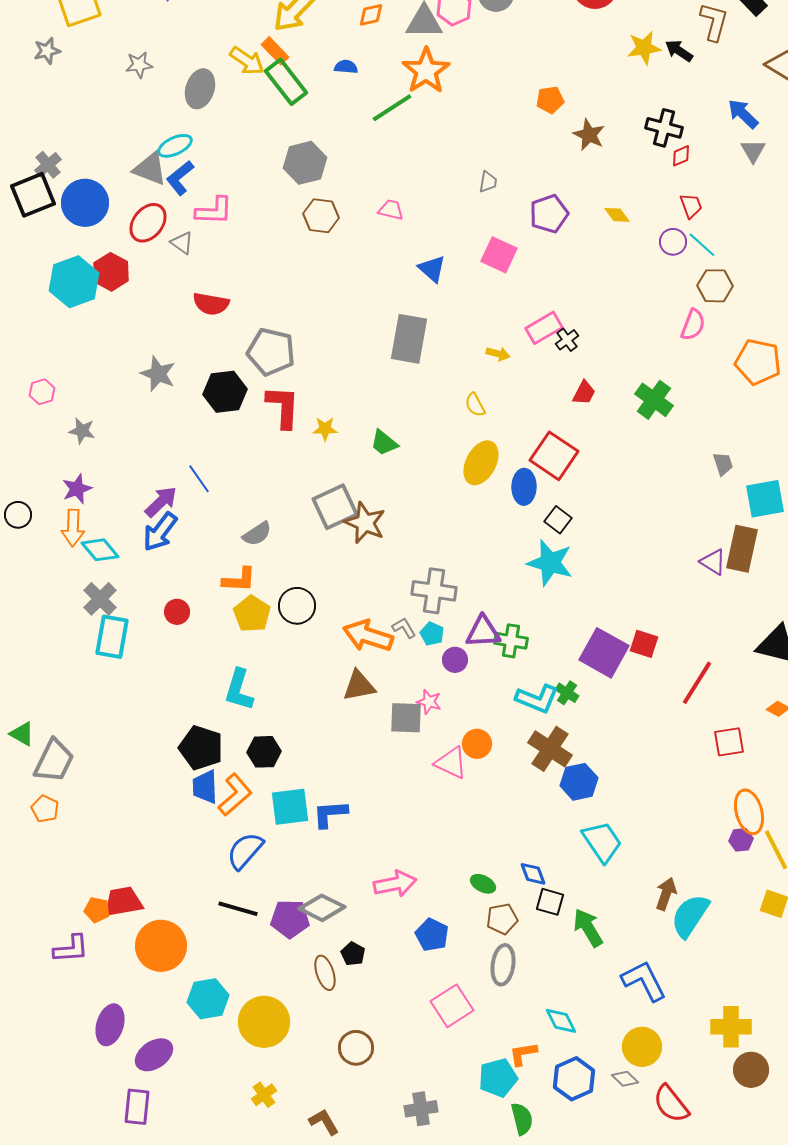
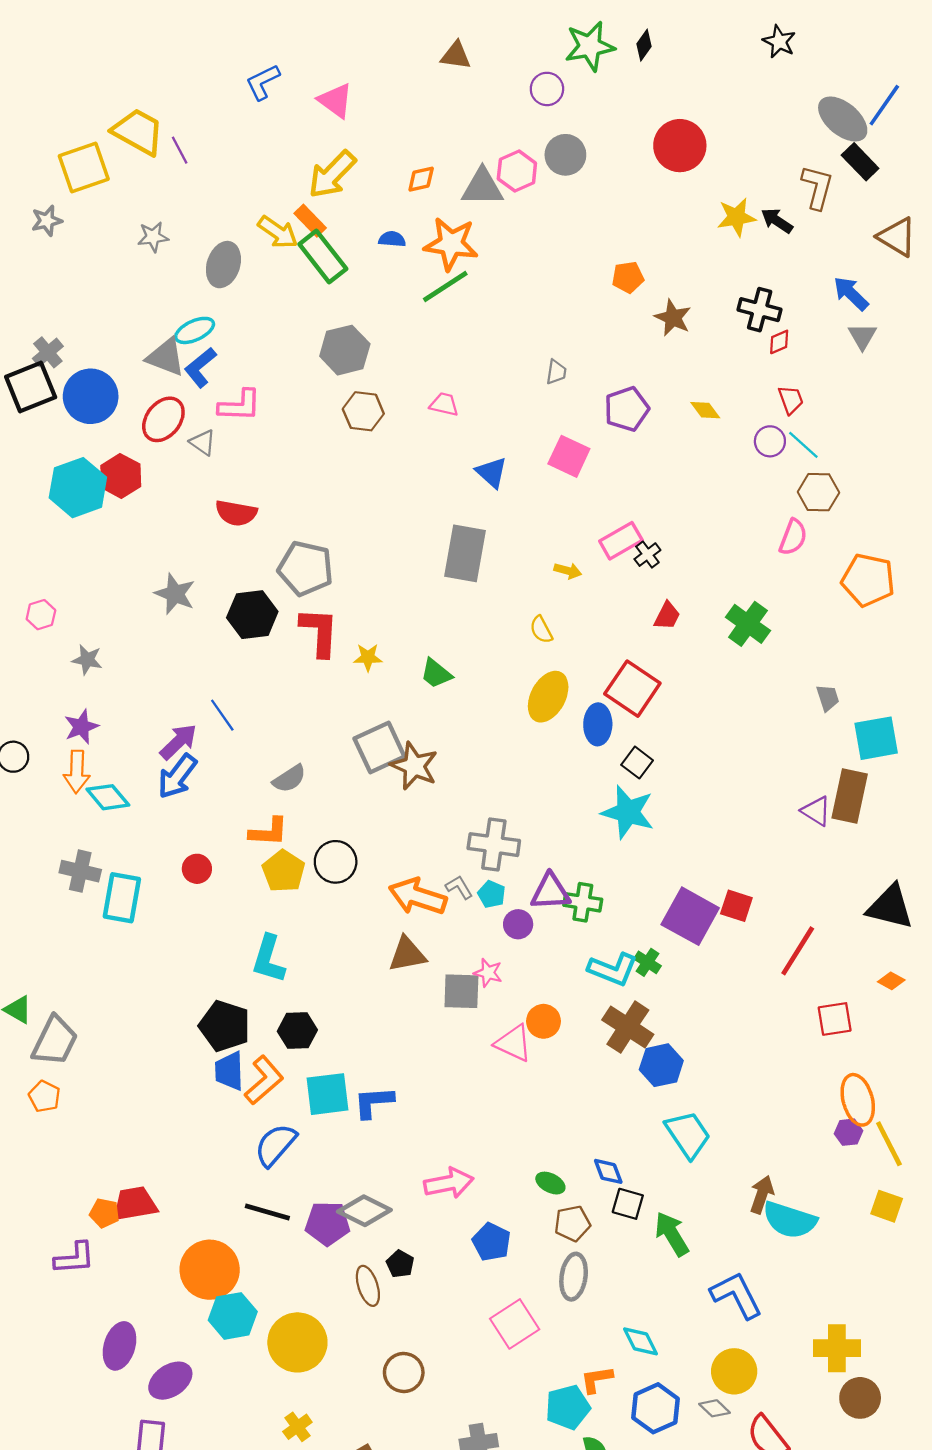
orange star: (426, 71) -> (451, 244), moved, turned -30
gray cross: (100, 599) -> (80, 871), moved, turned -32
cyan semicircle: (690, 916) -> (790, 1220), turned -105
orange circle: (161, 946) -> (210, 1270), moved

